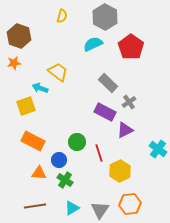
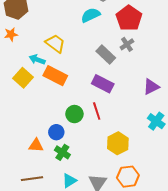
gray cross: (129, 102) -> (127, 44), moved
yellow square: (26, 106) -> (23, 78), turned -30
purple triangle: (125, 130) -> (151, 87), moved
orange rectangle: (33, 141) -> (55, 76), moved
red line: (99, 153) -> (97, 111), moved

